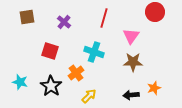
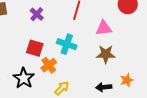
pink triangle: (131, 36) -> (104, 28), turned 48
red square: (50, 51) -> (35, 48), moved

